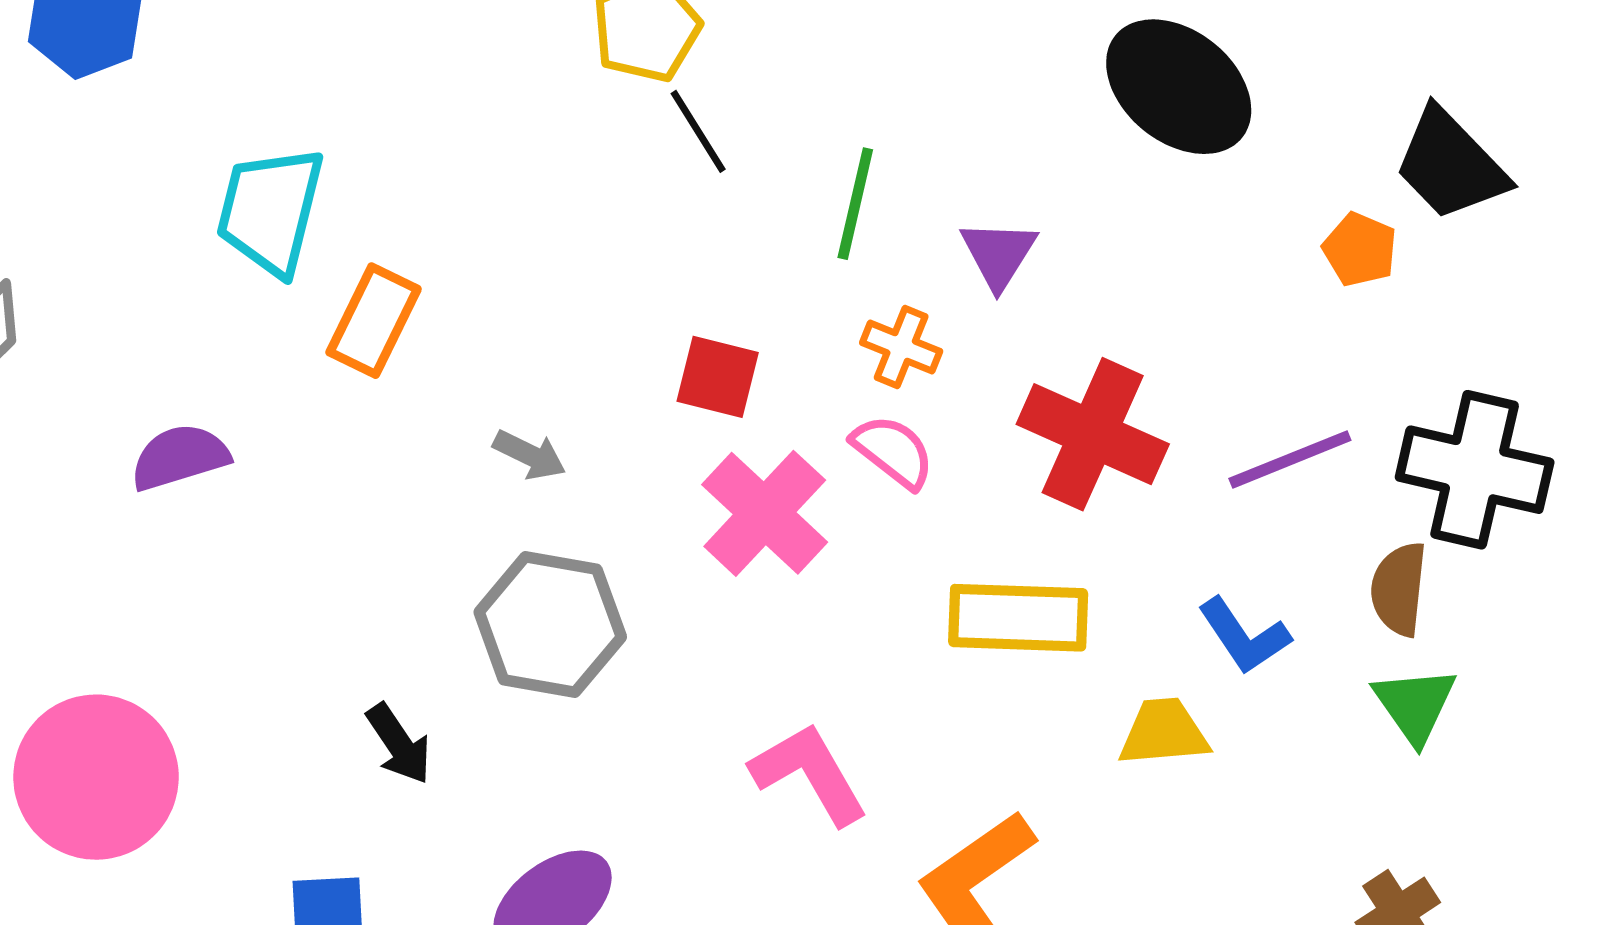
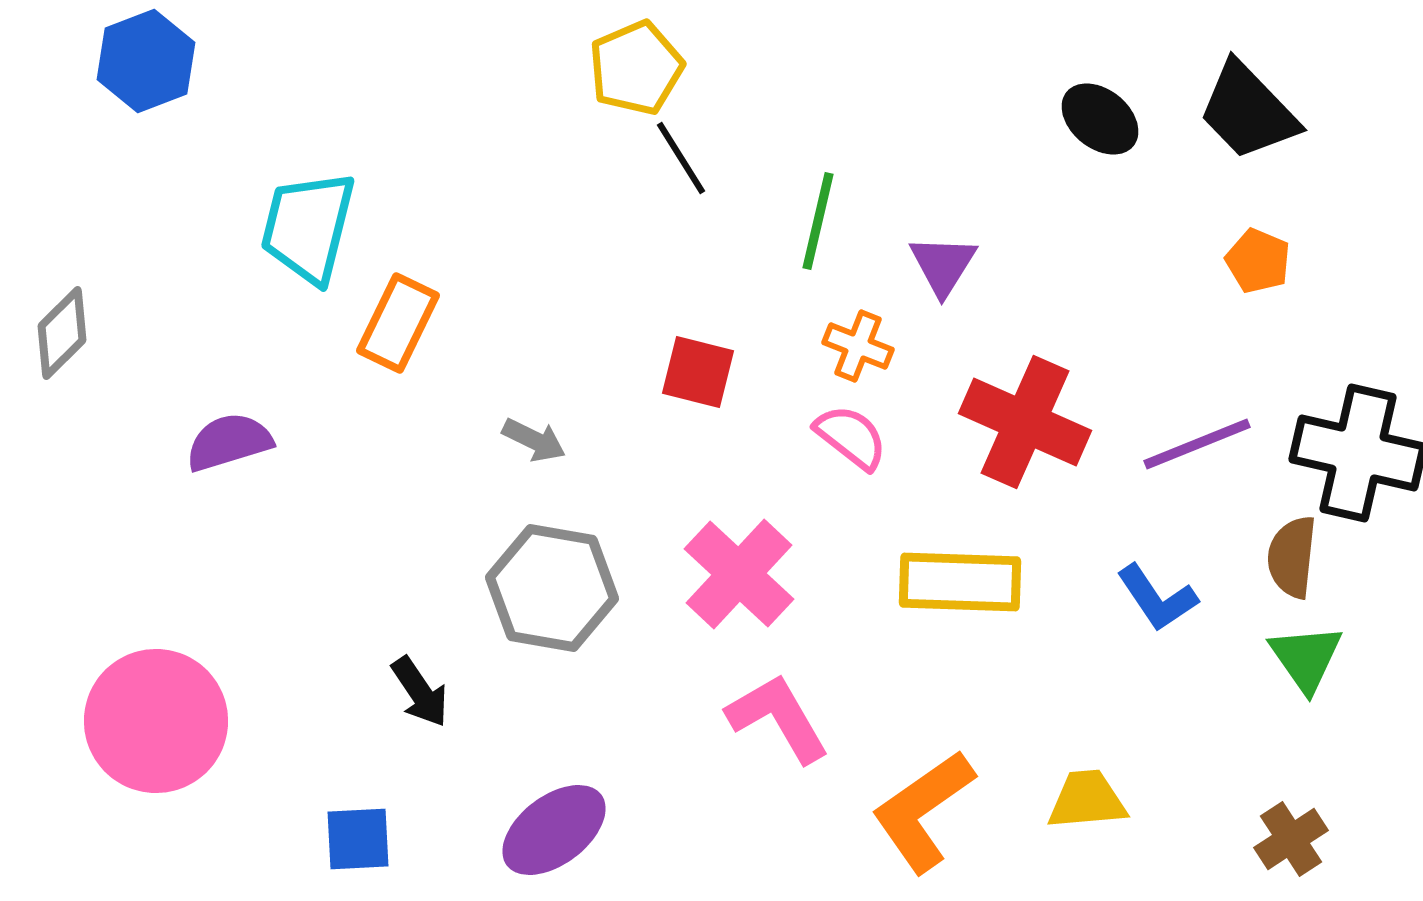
black ellipse: (1179, 87) -> (1100, 119), size x0.6
black trapezoid: (1451, 165) -> (1248, 111), moved
pink cross: (765, 513) -> (739, 574), moved
yellow trapezoid: (1164, 732) -> (1087, 800), moved

